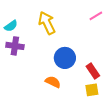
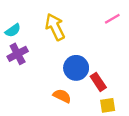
purple cross: (15, 46) -> (18, 54), turned -36
red rectangle: (93, 71) -> (98, 82), moved

